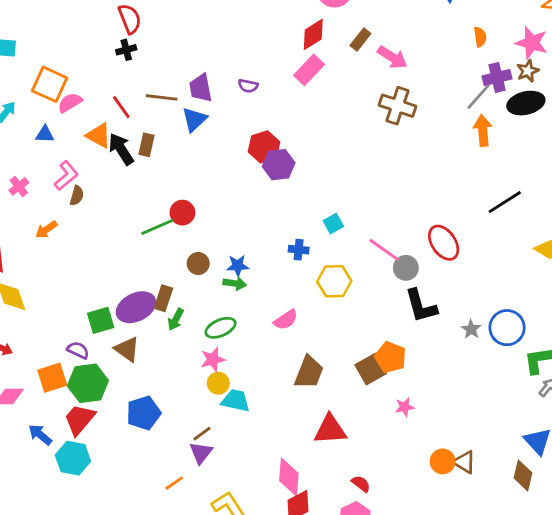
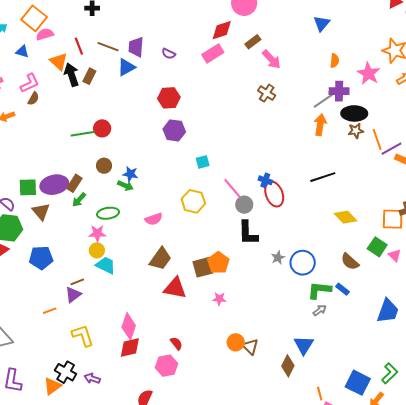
brown star: (528, 71) -> (356, 131), moved
brown cross: (398, 106) -> (267, 93), size x0.7
purple hexagon: (279, 165) -> (174, 130), moved
blue cross: (299, 250) -> (265, 180), moved
red triangle: (330, 430) -> (175, 288), moved

